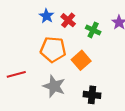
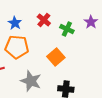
blue star: (47, 16) -> (15, 23), moved
orange pentagon: (53, 49) -> (17, 47), moved

